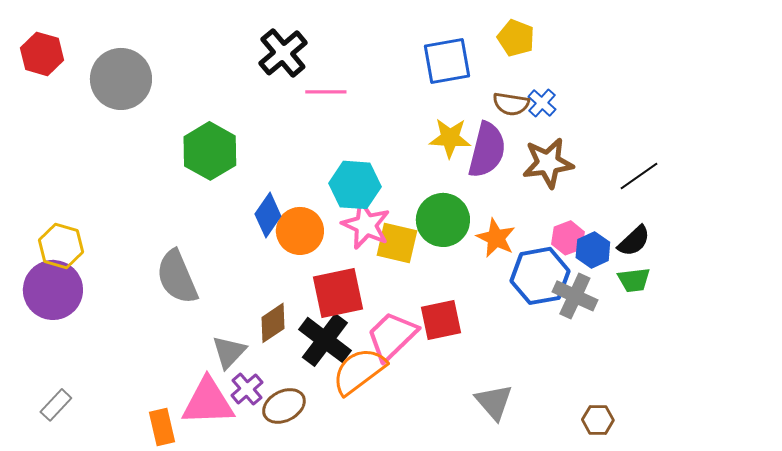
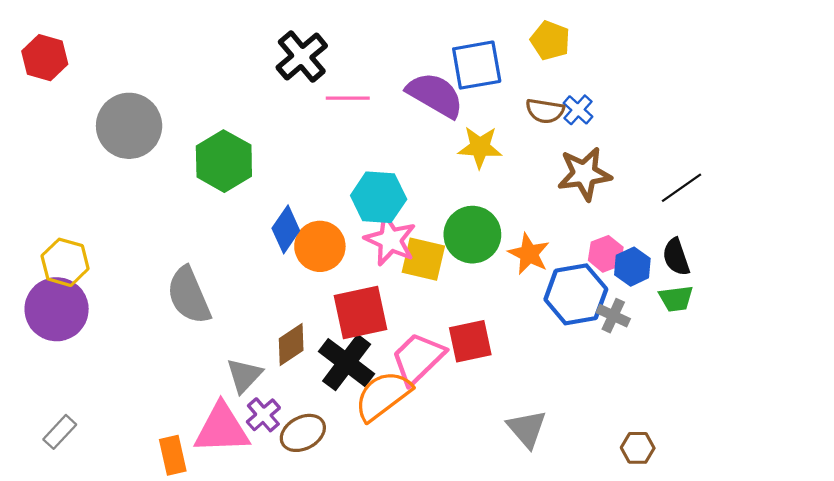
gray circle: (121, 79) -> (129, 126), moved
purple semicircle: (487, 150) -> (435, 95), moved, turned -74
black semicircle: (634, 241) -> (676, 257), turned 114
gray cross: (575, 296) -> (613, 316), size x0.7

